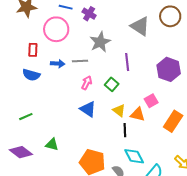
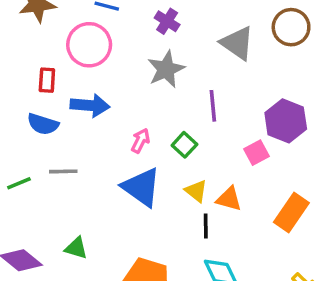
purple cross: (89, 14) -> (167, 21), moved
gray line: (80, 61) -> (63, 171), moved
blue arrow: (58, 64) -> (90, 105), size x1.5
pink square: (151, 101) -> (257, 153), moved
blue triangle: (88, 109) -> (141, 187), size x1.4
green line: (26, 117) -> (19, 183), moved

